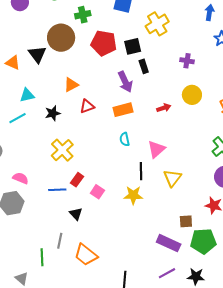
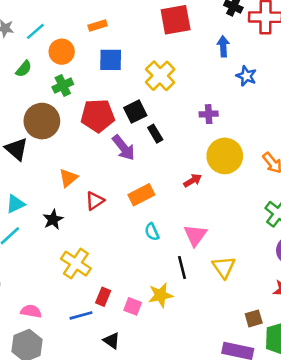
purple arrow: (125, 82) -> (124, 148), moved
yellow circle: (192, 95) -> (225, 156), size x1.4
yellow star: (133, 195) -> (161, 295), moved

